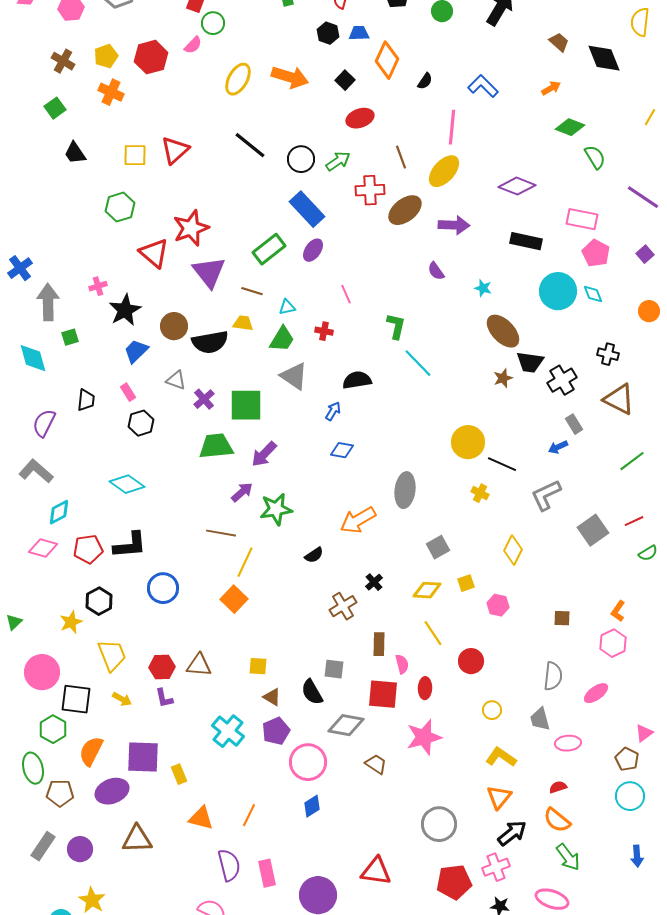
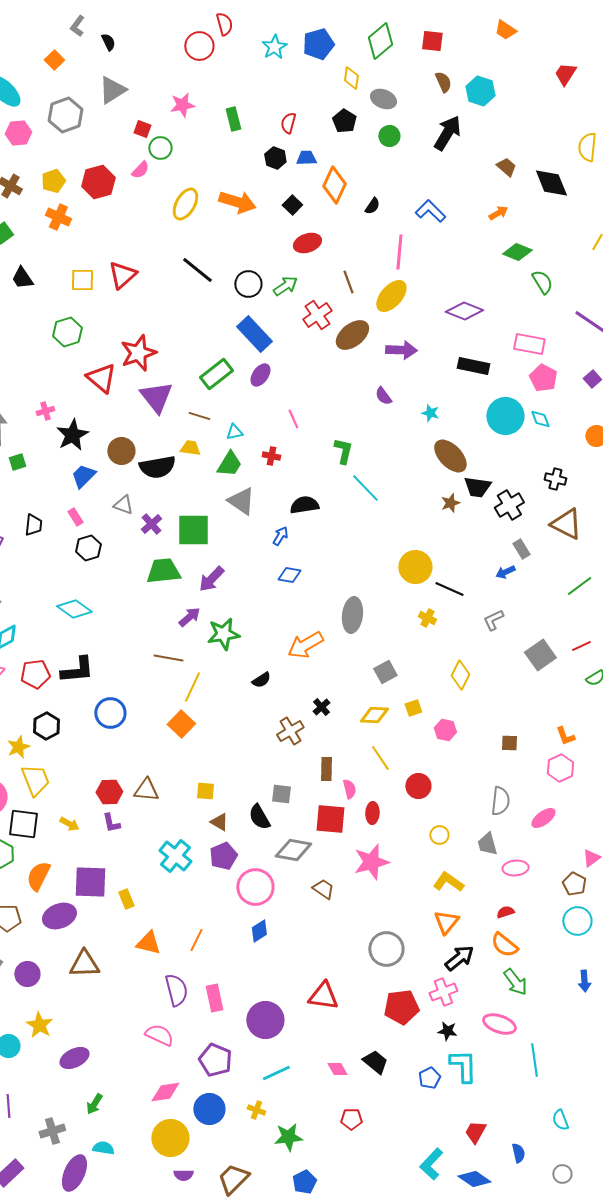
red cross: (370, 190) -> (317, 315), turned -32
gray L-shape: (546, 495) -> (493, 620), size x0.7
orange L-shape: (618, 611) -> (565, 736), turned -55
yellow trapezoid: (112, 655) -> (35, 780), moved

